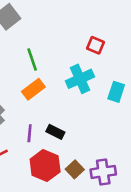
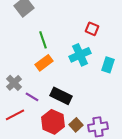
black rectangle: (55, 132) -> (61, 96), size x1.5
purple line: (30, 133) -> (32, 97), moved, turned -64

